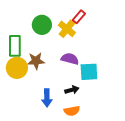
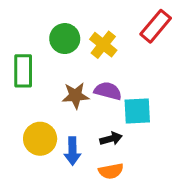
red rectangle: (79, 17) -> (156, 26), moved, size x1.5
brown star: (36, 61) -> (76, 96), moved
yellow circle: (17, 68) -> (40, 139), moved

